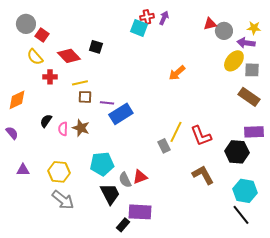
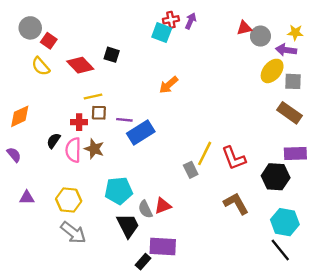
orange arrow: (177, 73) -> (169, 85), moved
red cross: (50, 77) -> (79, 122), moved
pink semicircle: (63, 129) -> (73, 150), size x1.5

